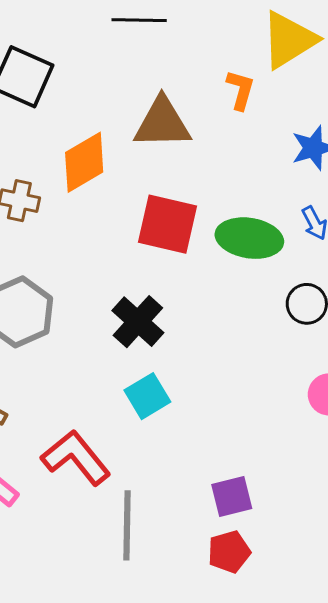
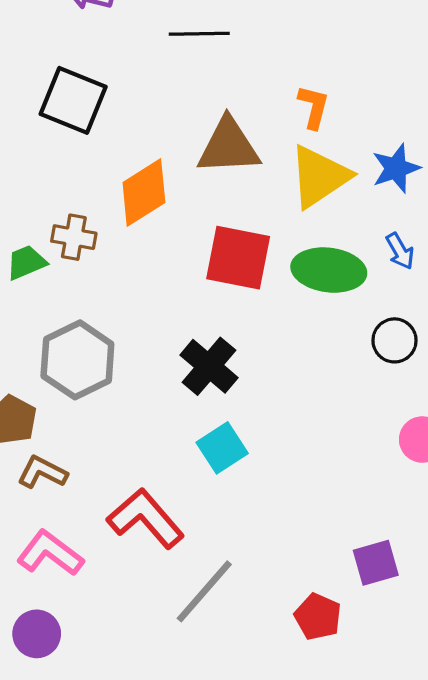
yellow triangle: (289, 40) -> (319, 177), moved
purple square: (232, 496) -> (376, 563), moved
gray line: (127, 525) -> (204, 591), turned 42
red pentagon: (229, 552) -> (318, 617), turned -30

